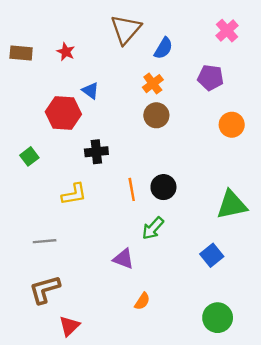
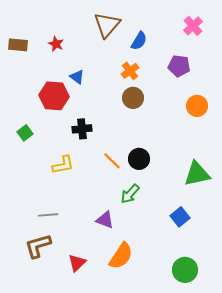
orange line: (132, 189) -> (112, 161), turned -36
gray line: (45, 241) -> (48, 215), moved
orange semicircle: (142, 301) -> (121, 256), size x1.8
red triangle: (69, 326) -> (77, 263), moved

